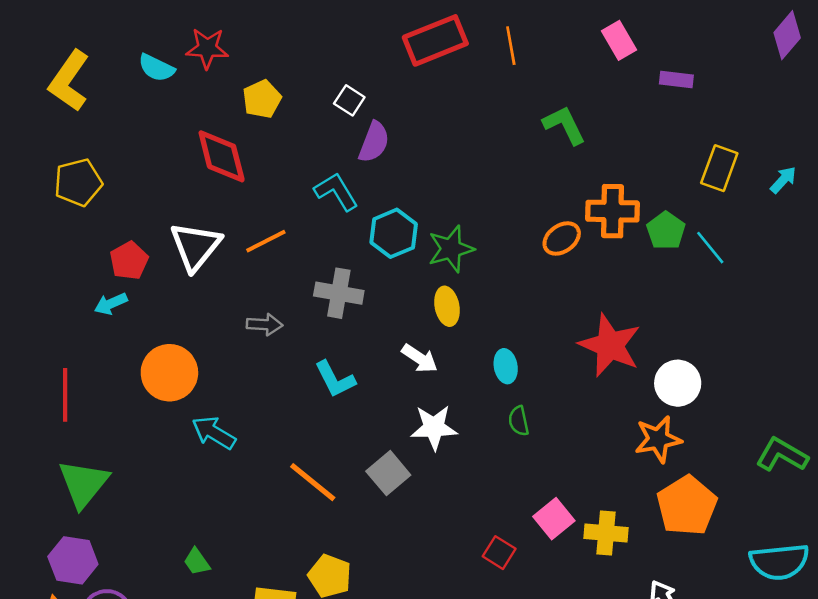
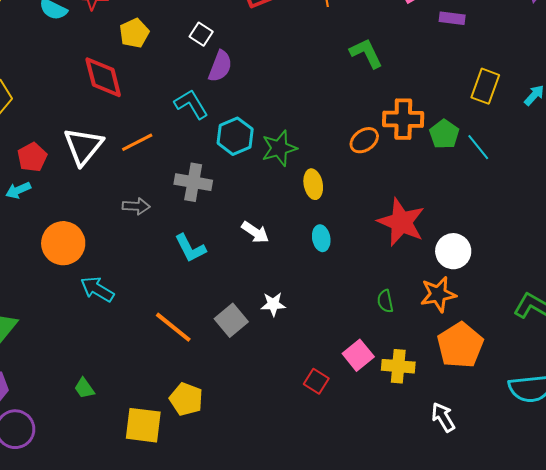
yellow ellipse: (447, 306) -> (313, 184), moved
green semicircle: (519, 421) -> (385, 301), moved
white star: (434, 427) -> (273, 304), moved, size x0.7

